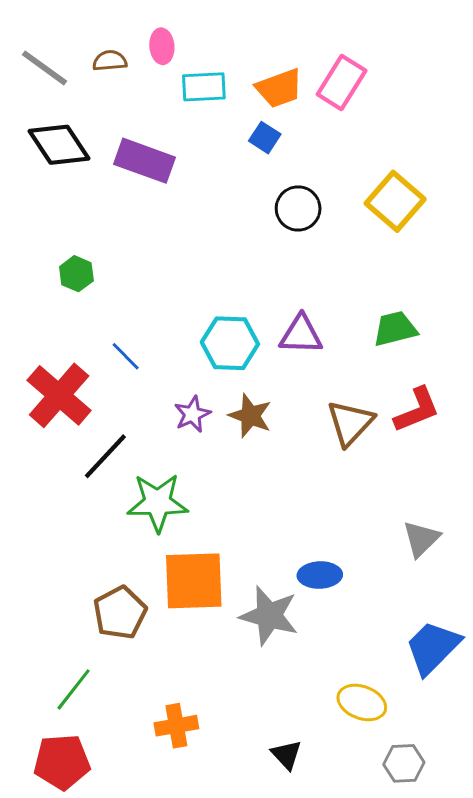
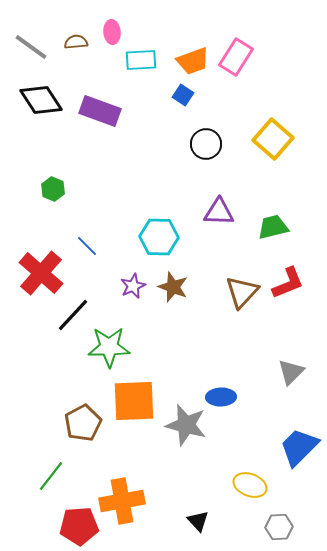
purple triangle: (301, 335) -> (219, 212), moved
orange cross: (176, 726) -> (122, 501), size x1.5
red pentagon: (62, 762) -> (79, 526), moved

